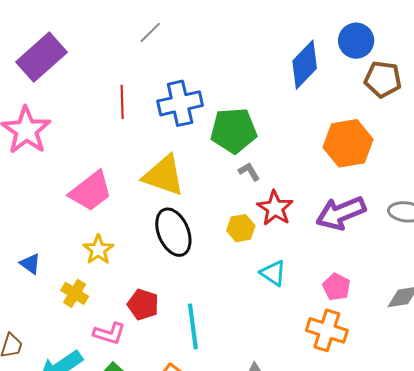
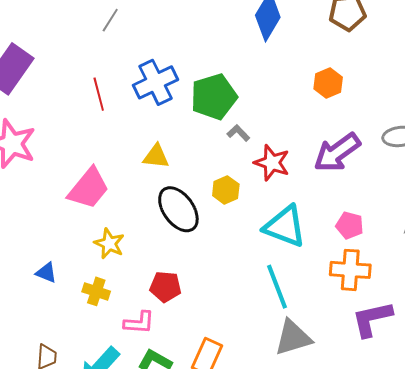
orange hexagon: (348, 143) -> (328, 83), size x0.6
yellow triangle: (164, 175) -> (156, 156), size x0.6
yellow hexagon: (241, 228) -> (226, 190), moved
cyan triangle: (273, 273) -> (285, 226), size x1.6
cyan line: (193, 326) -> (277, 287), moved

